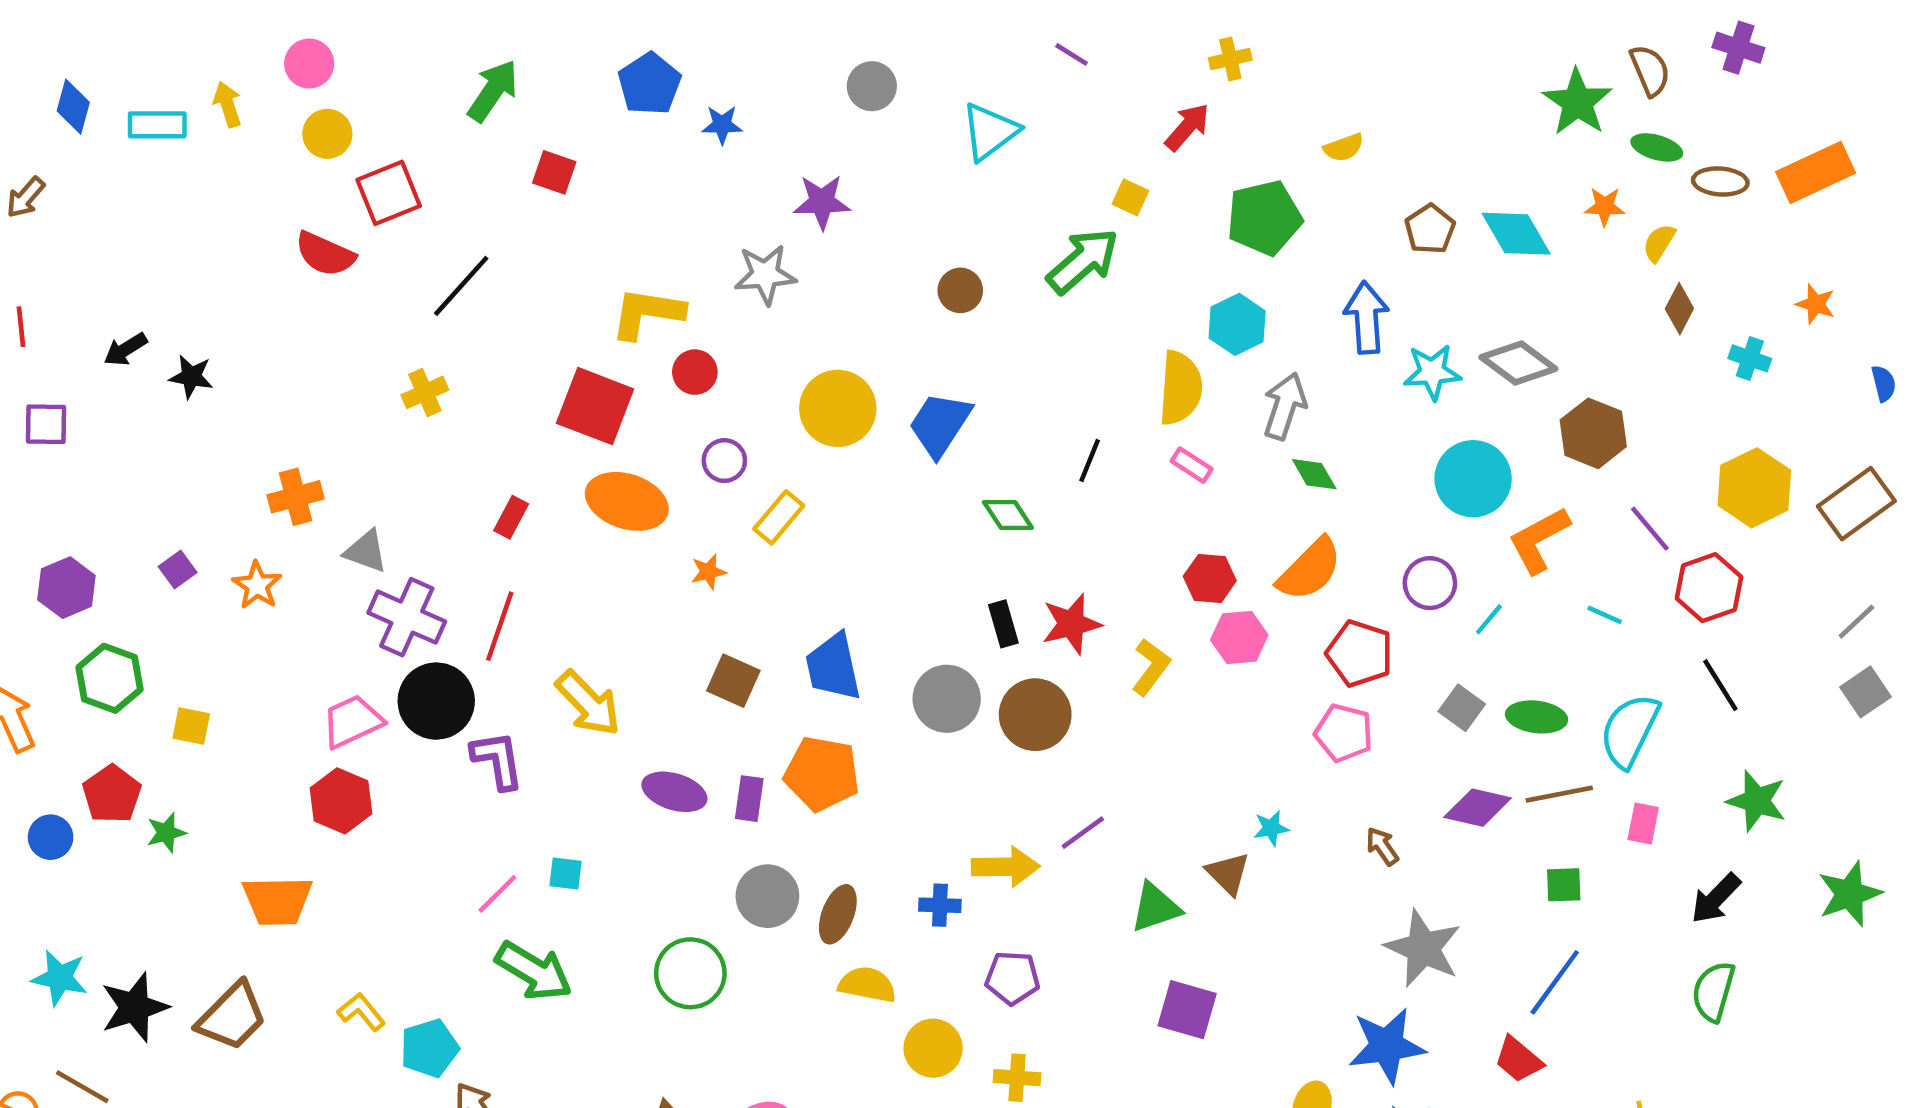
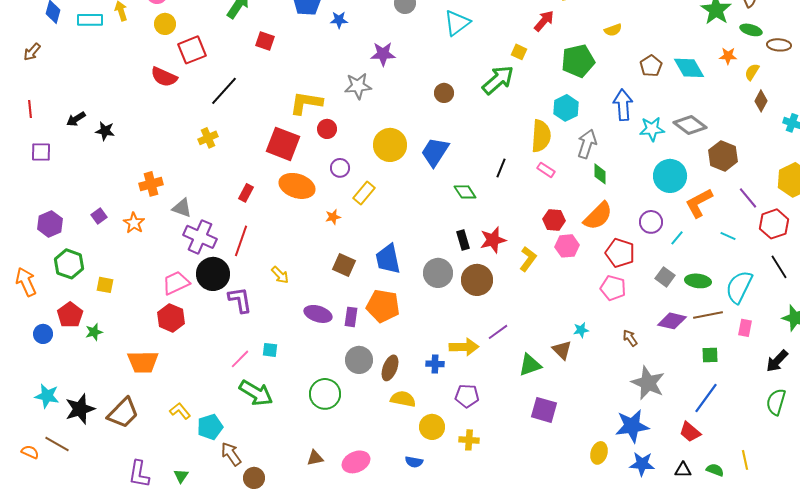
green diamond: (1314, 474) -> (600, 174), turned 30
yellow arrow: (588, 703) -> (280, 275), size x0.6

